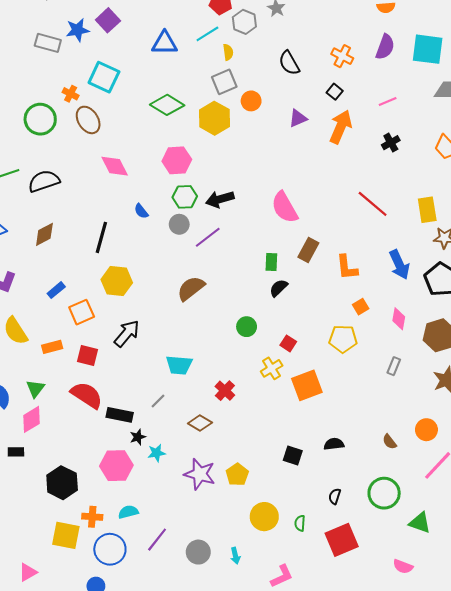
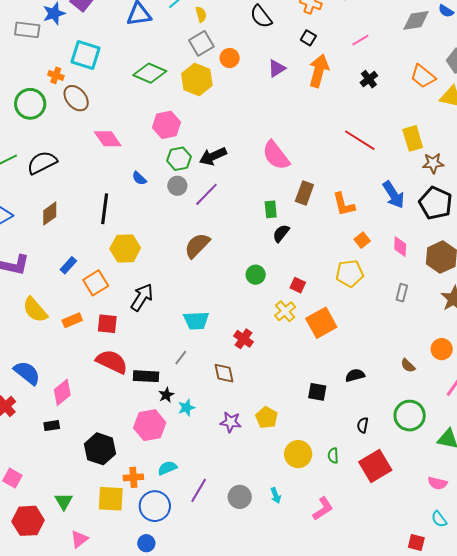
green triangle: (35, 389) -> (64, 501), moved
brown diamond: (200, 423) -> (224, 373), turned 55
purple star: (200, 474) -> (231, 422), size x0.7

